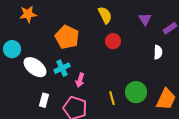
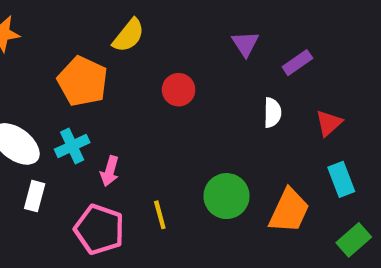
yellow semicircle: (105, 15) -> (128, 35), moved, turned 66
yellow line: (112, 98) -> (160, 215), moved
white rectangle: (44, 100) -> (35, 196), moved

